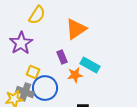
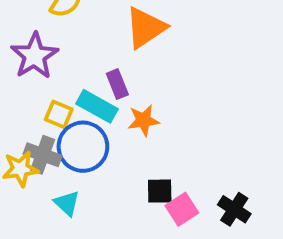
cyan rectangle: (90, 65) -> (97, 106), moved

